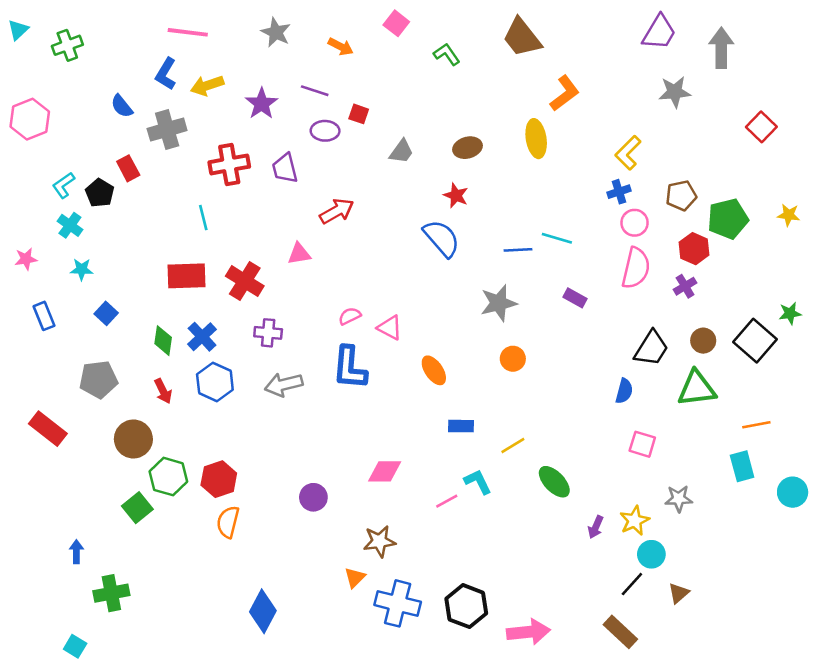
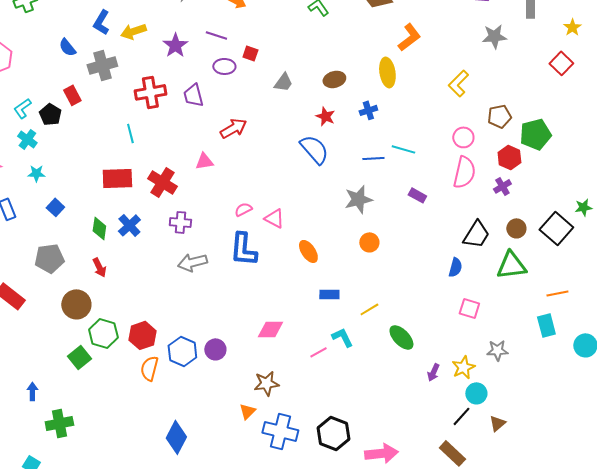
blue cross: (619, 192) -> (368, 110), moved
yellow star: (789, 215) -> (572, 27), moved, turned 30
blue hexagon: (215, 382) -> (182, 351), moved

